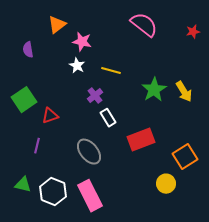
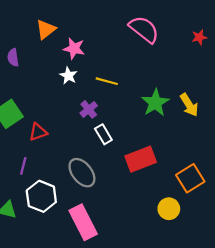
white hexagon: (53, 192) -> (41, 196), moved

